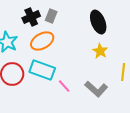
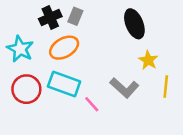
yellow star: (100, 51) -> (148, 60), moved
gray L-shape: (96, 89) -> (124, 88), moved

